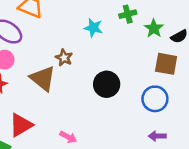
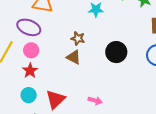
brown triangle: (43, 78) -> (74, 57), moved, size x0.7

